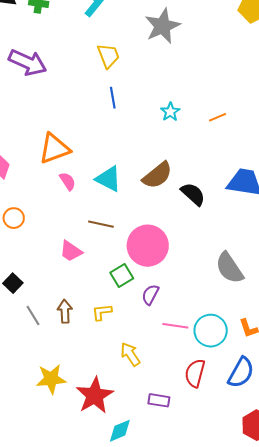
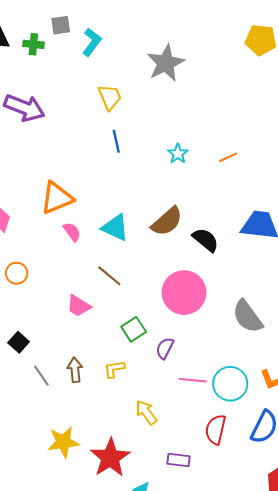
brown line: (101, 224) -> (109, 276), turned 30
pink circle: (148, 246) -> (184, 293), moved

